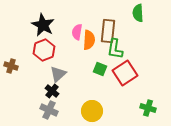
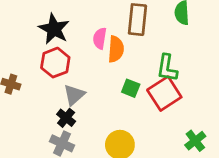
brown rectangle: (108, 31) -> (137, 20), moved
green L-shape: (115, 49) -> (167, 68), moved
green cross: (148, 108) -> (195, 141), turned 35

